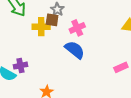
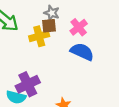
purple cross: (20, 66) -> (28, 84), size x1.5

